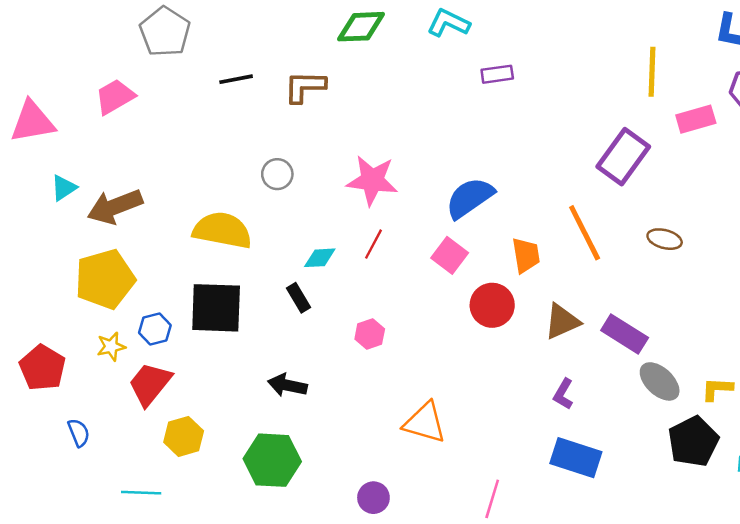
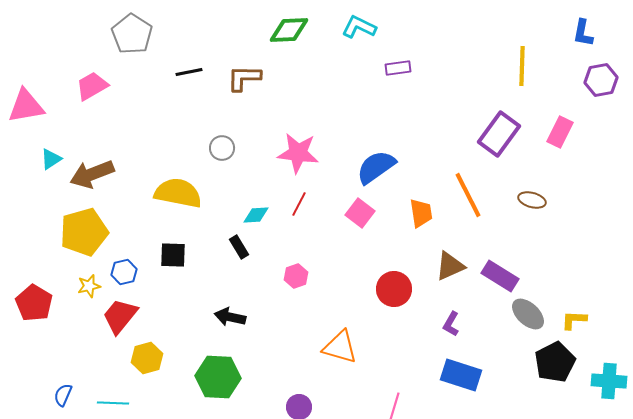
pink rectangle: (696, 119) -> (560, 132), moved, turned -48
red circle: (492, 305) -> (394, 289), moved
black square: (216, 308) -> (173, 255), size x0.6
blue semicircle: (79, 433) -> (63, 395), moved, turned -135

